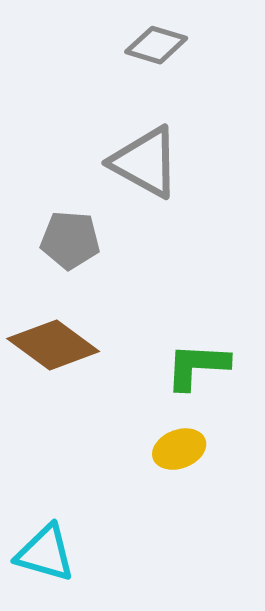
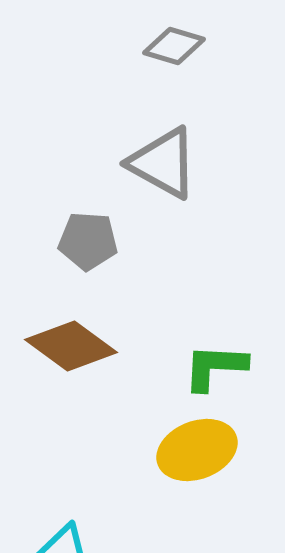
yellow ellipse: (179, 449) -> (197, 450), size x1.5

